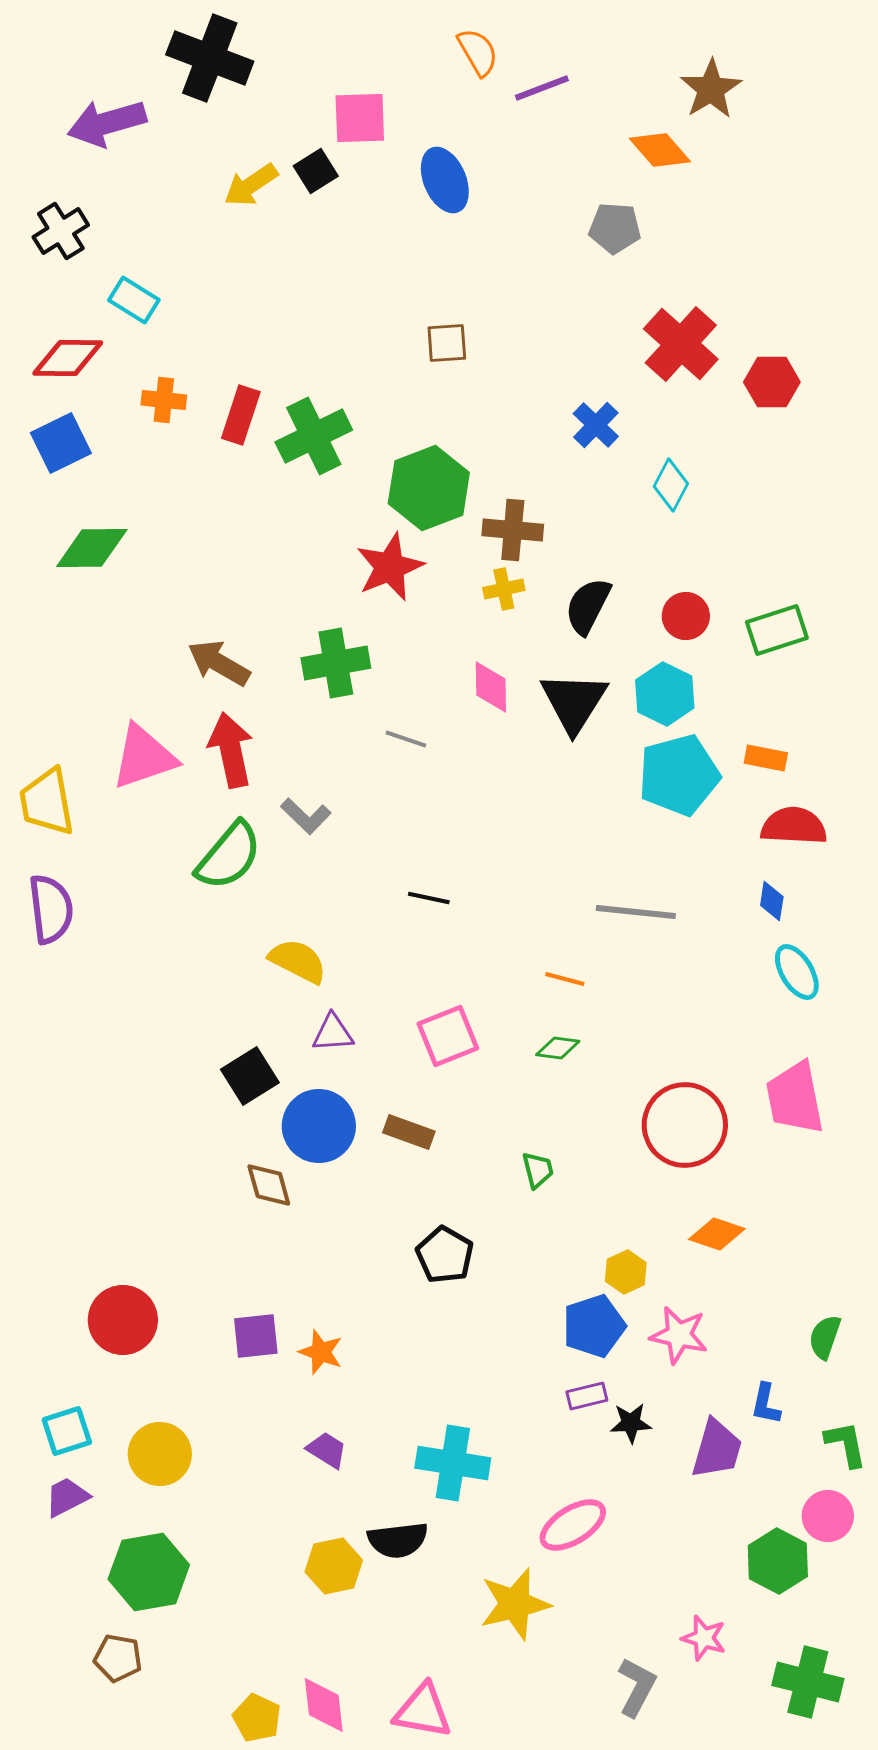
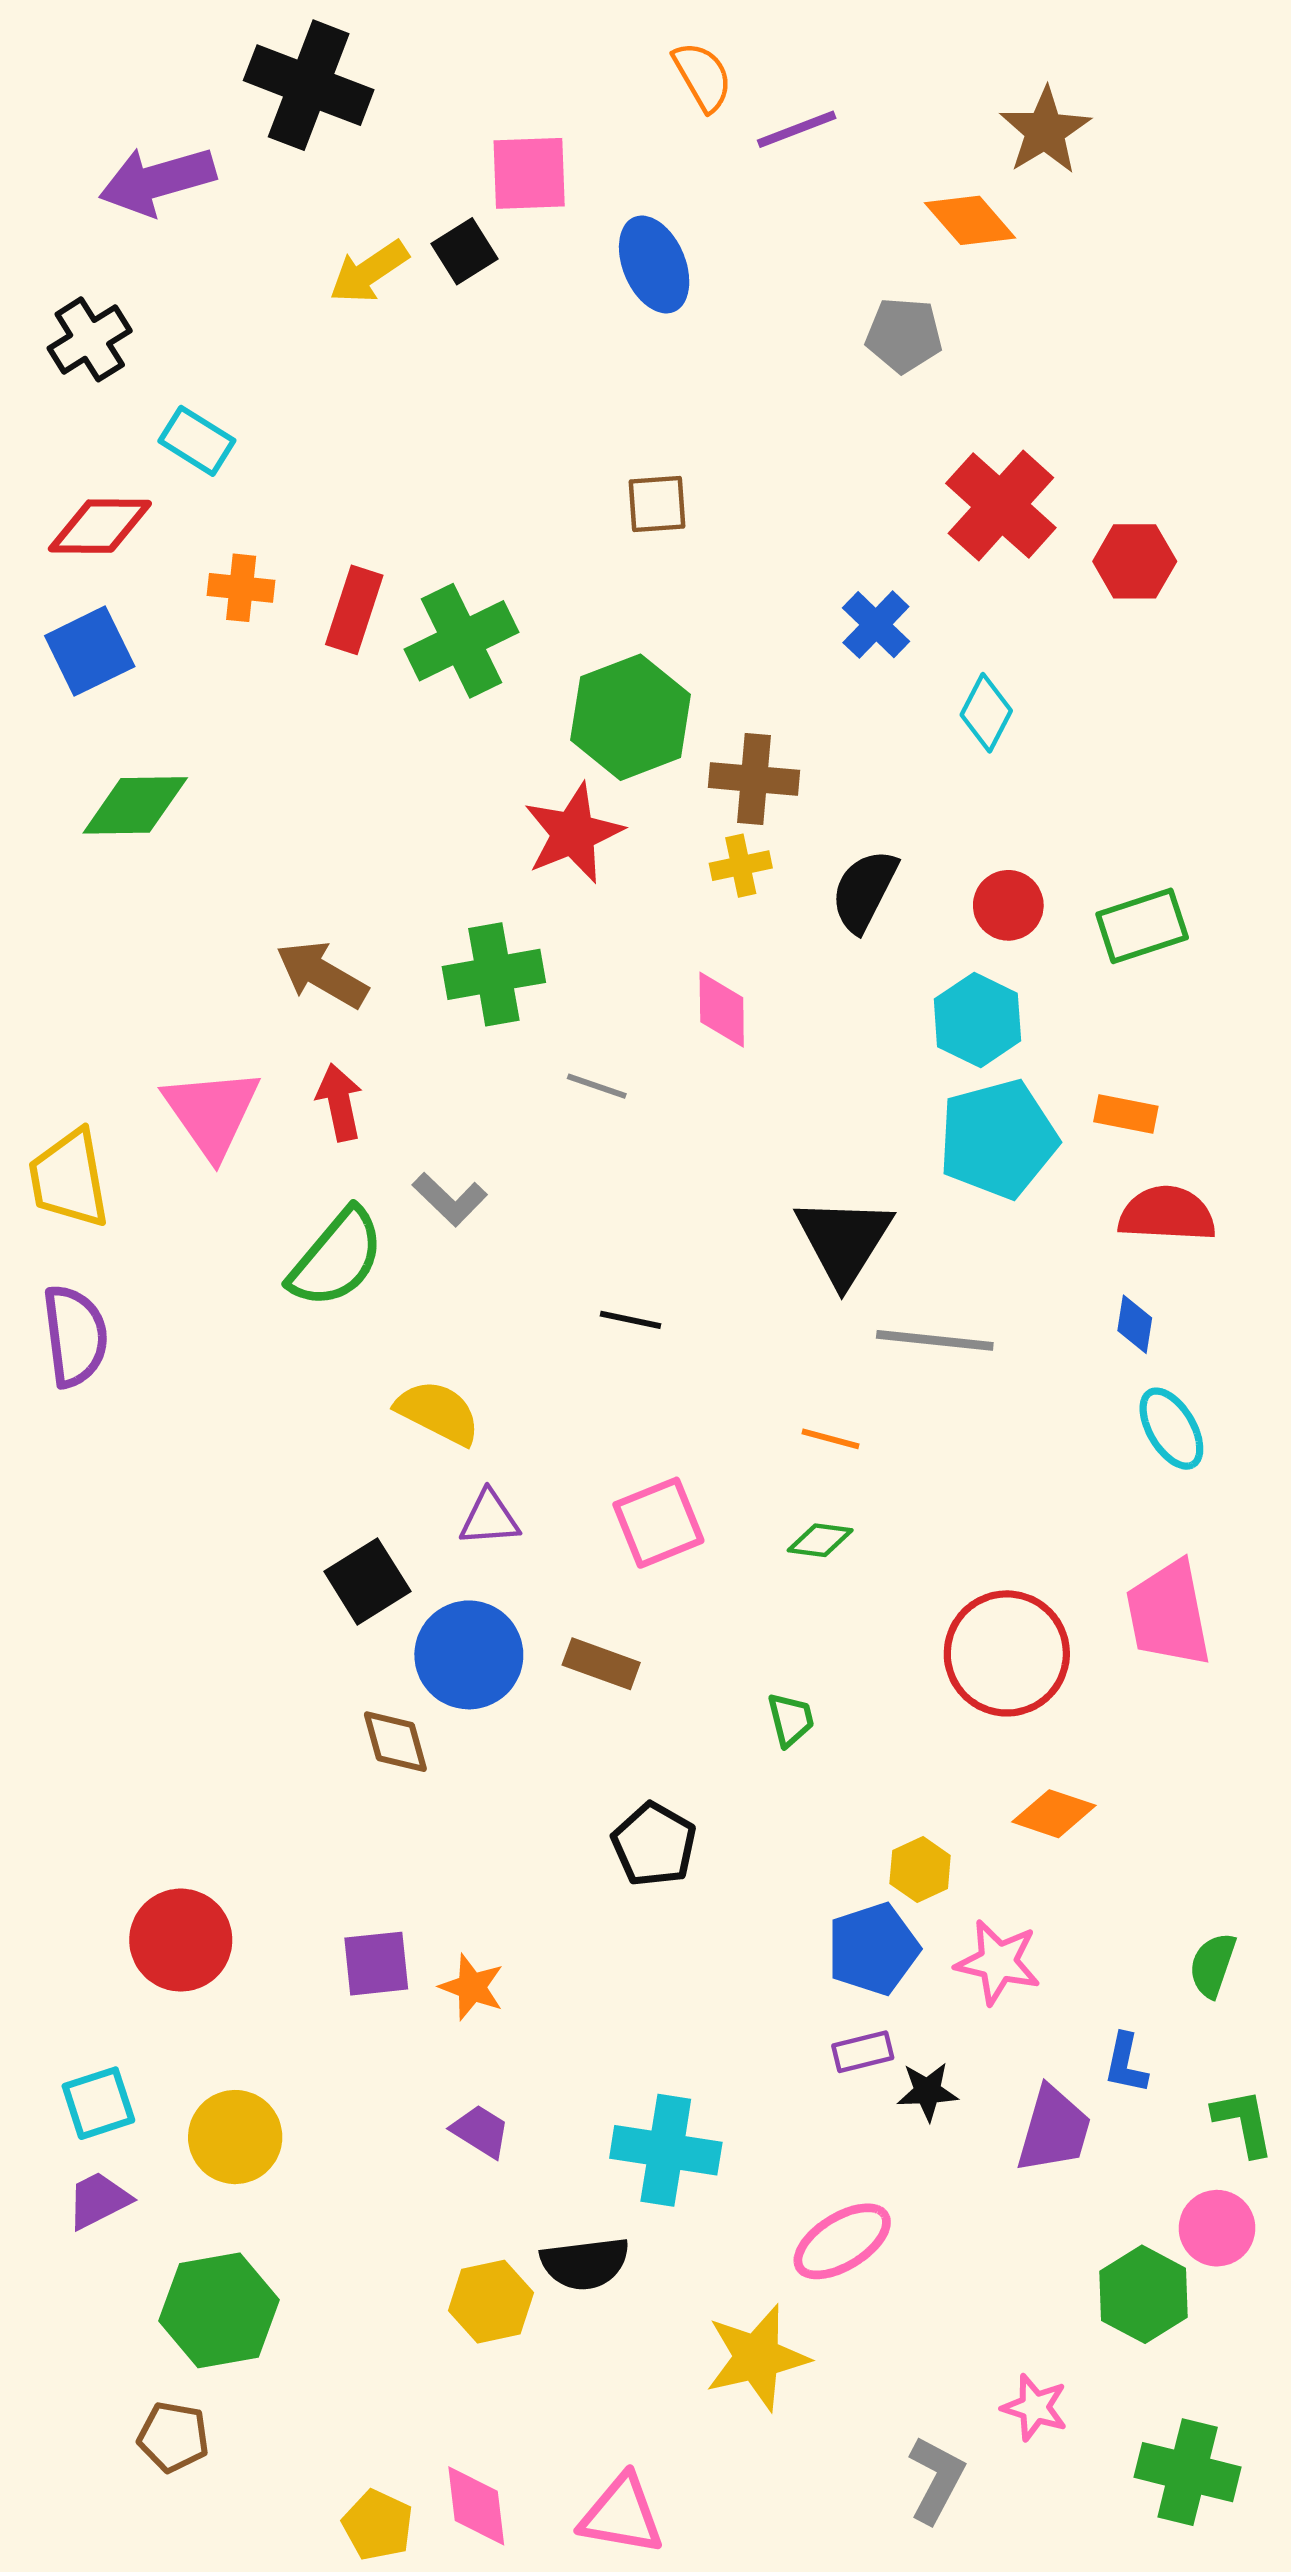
black triangle: (574, 702) -> (844, 1240), moved
red arrow: (231, 750) -> (340, 1102), size x0.7
pink triangle: (144, 757) -> (212, 1113), turned -46

